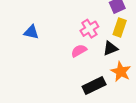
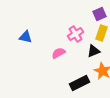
pink semicircle: (79, 51) -> (58, 53), moved

